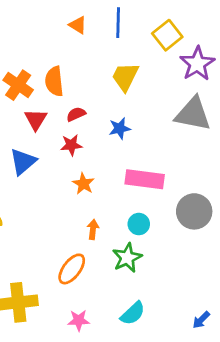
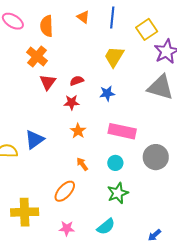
orange semicircle: (54, 81) -> (47, 26), moved
blue triangle: (23, 162) -> (35, 140), moved
orange arrow: (93, 229) -> (82, 164), turned -48
green star: (127, 258) -> (118, 193), moved

